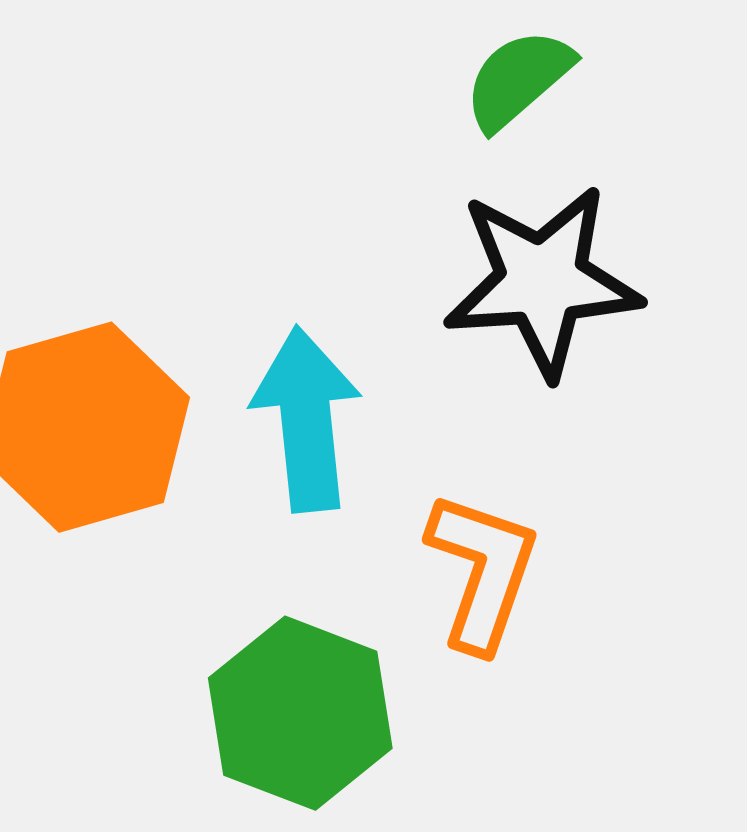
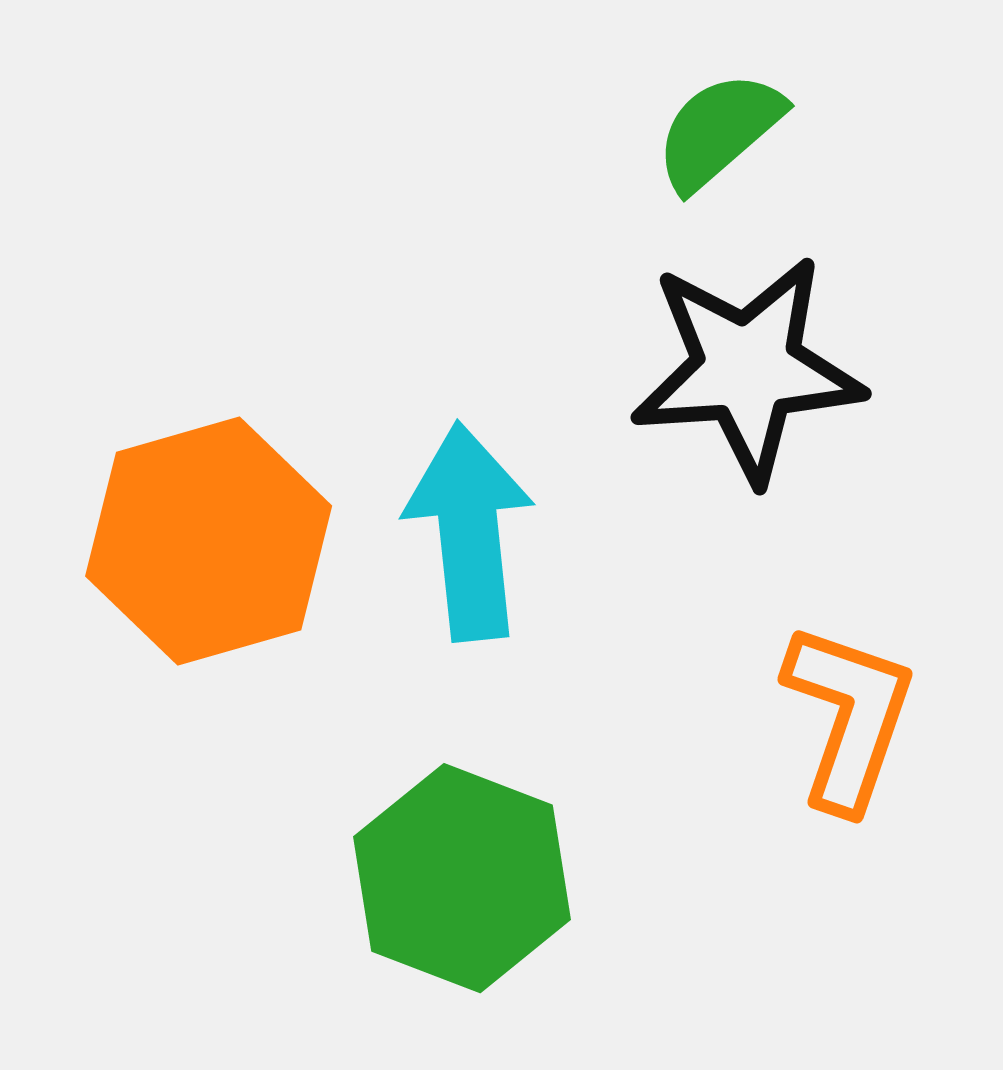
orange L-shape: (482, 571) -> (849, 717), moved

